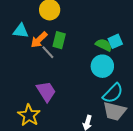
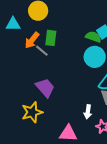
cyan triangle: (21, 31) -> (13, 24), moved
yellow star: (29, 115) -> (32, 112), turned 30

